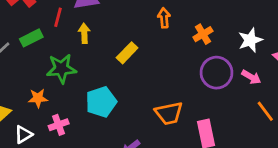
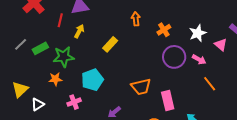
yellow arrow: (84, 33) -> (79, 31), turned 32
green rectangle: (31, 38) -> (40, 48), moved
orange star: (38, 98) -> (55, 79), moved
pink cross: (59, 125) -> (74, 102), moved

